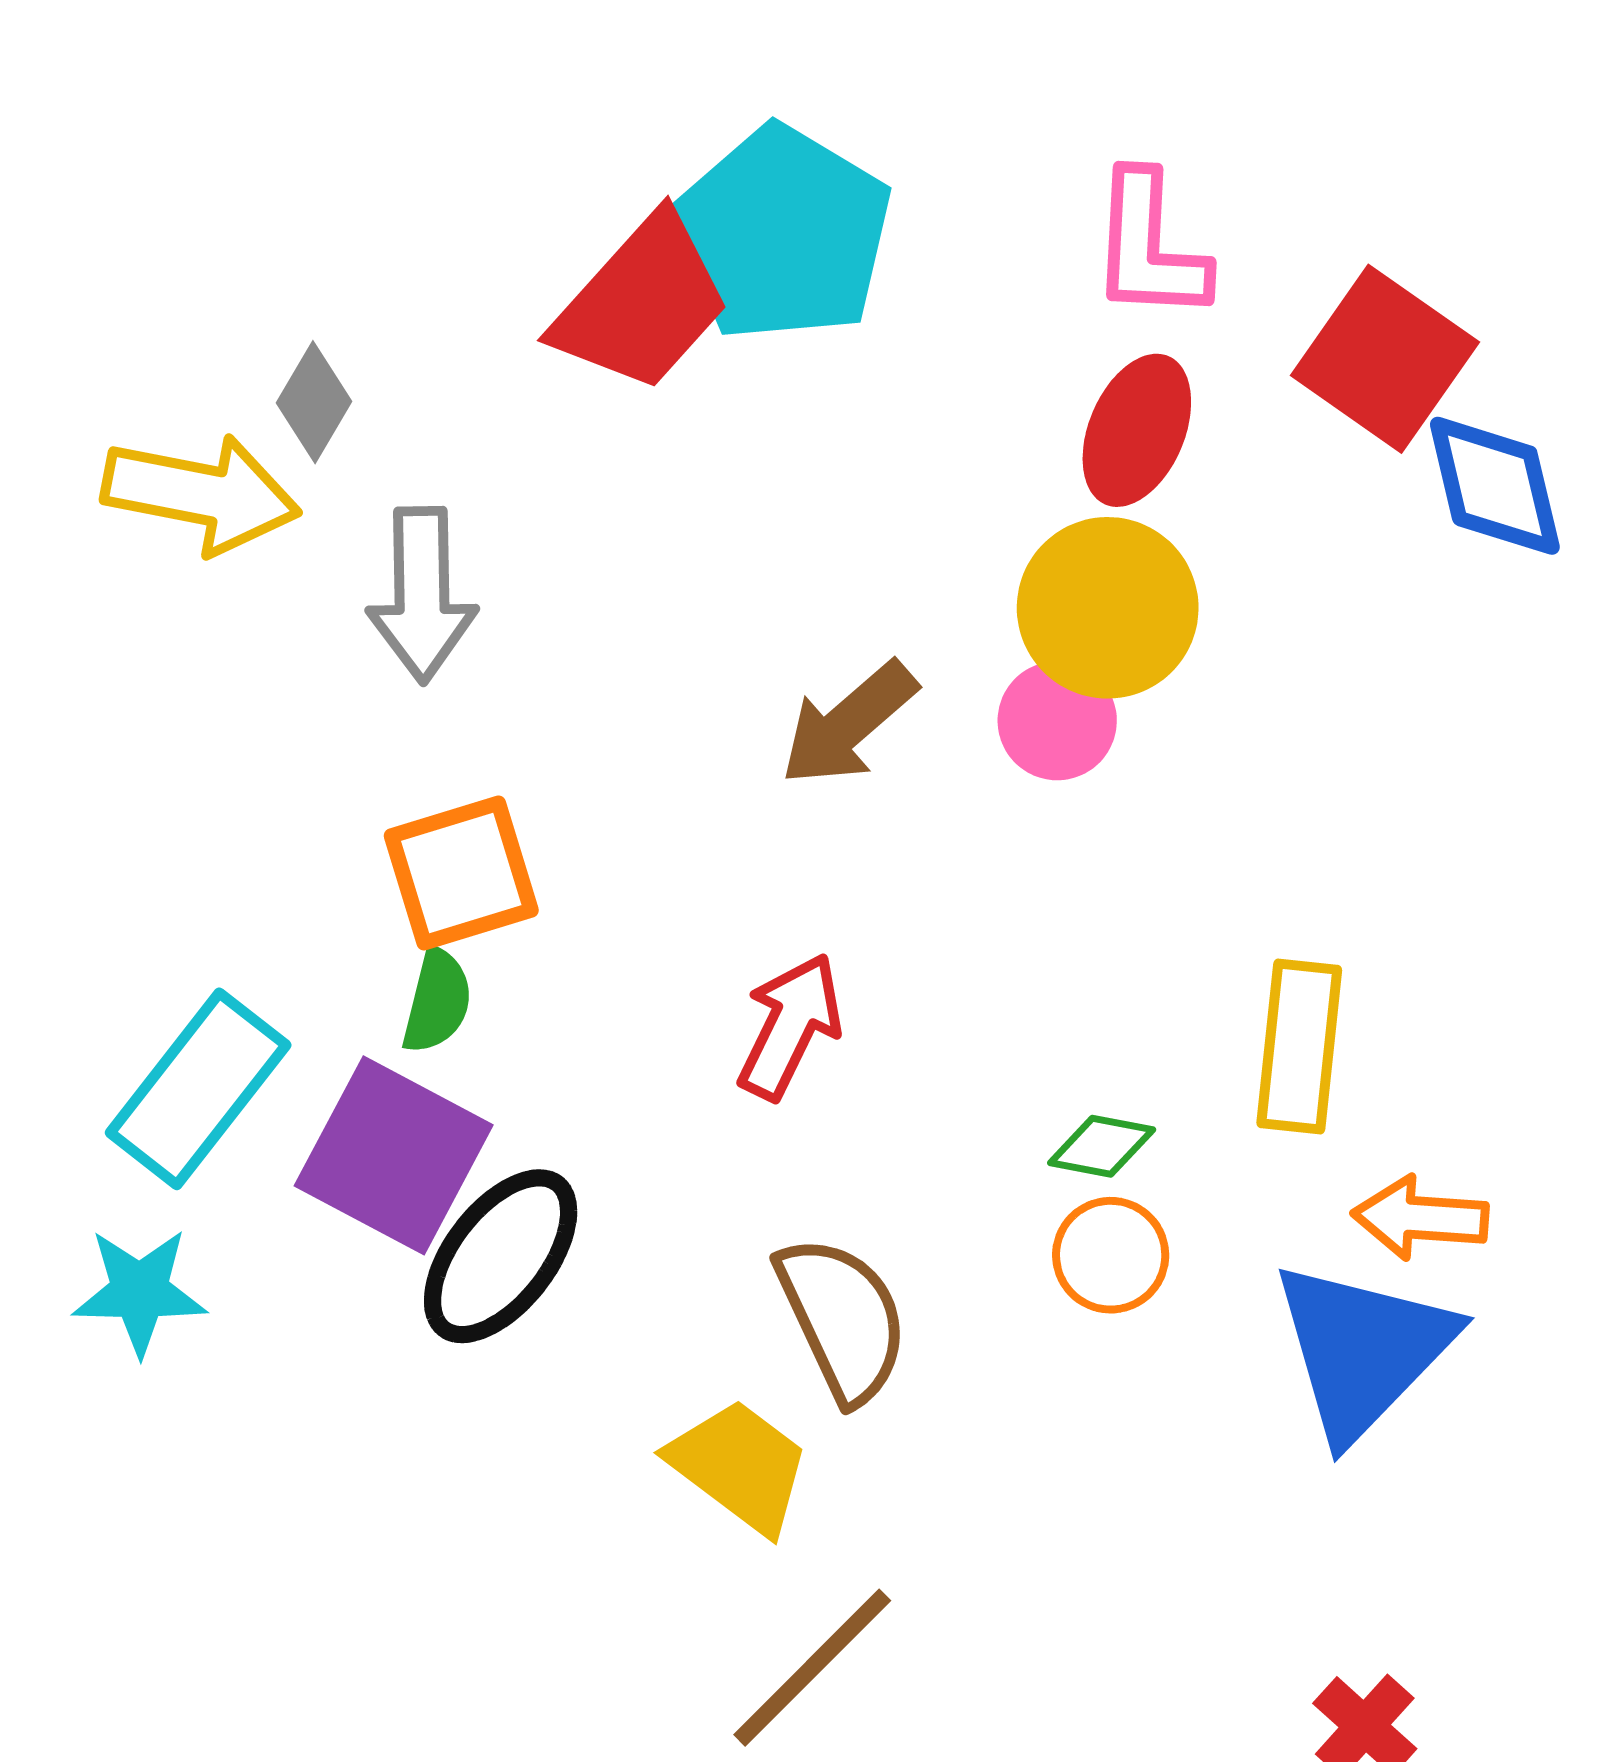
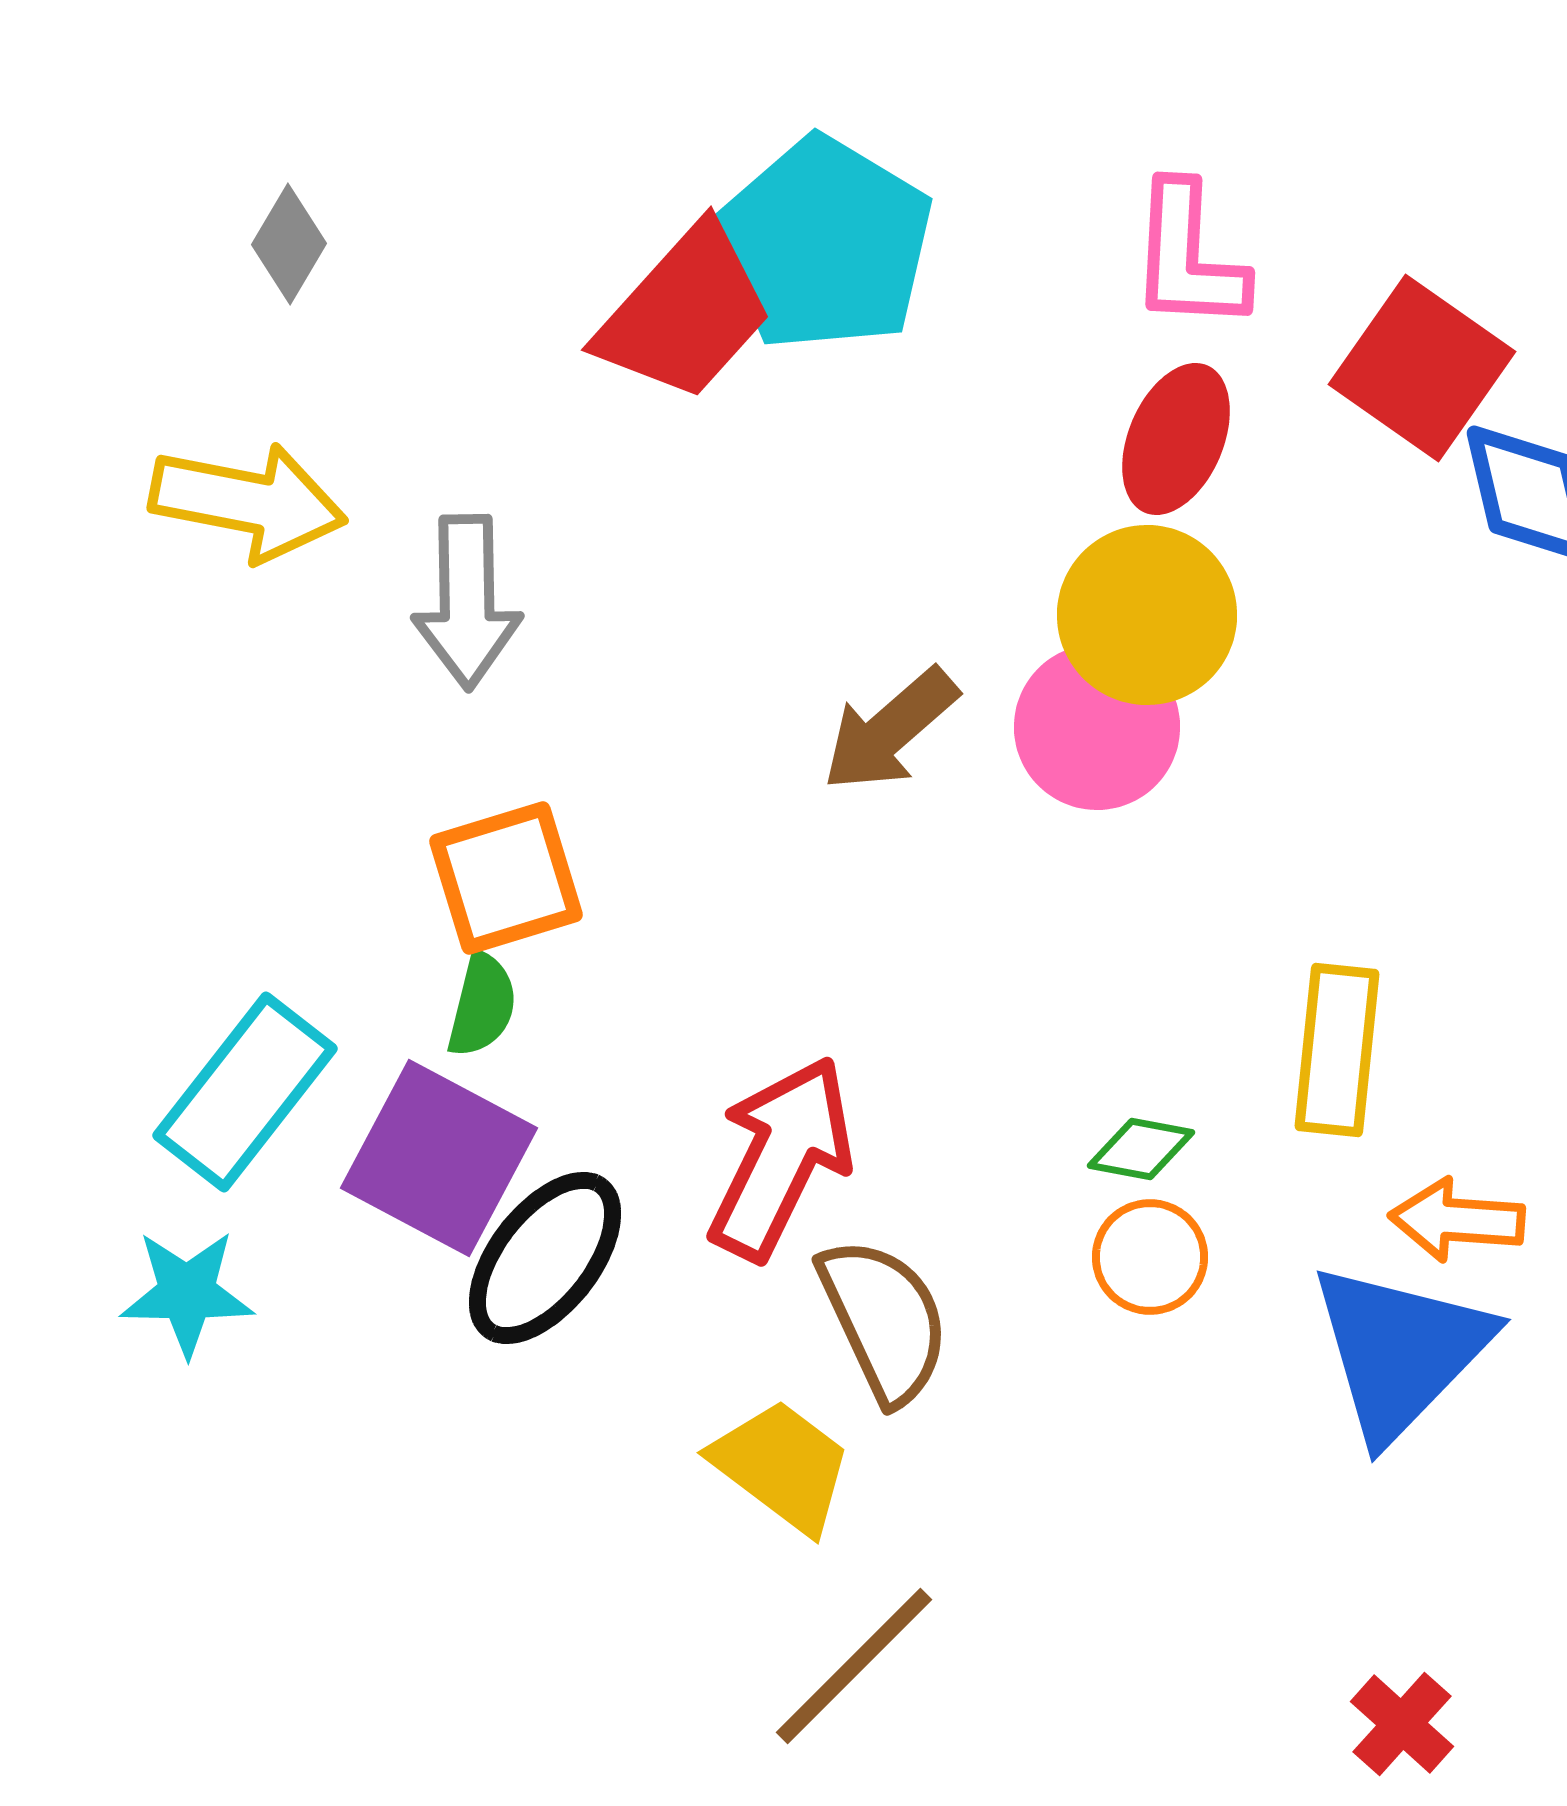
gray diamond: (314, 402) -> (289, 244), moved
pink circle: (1057, 721) -> (1097, 727), size x1.4
red arrow: (790, 1026) -> (781, 1158), moved, size x1.4

